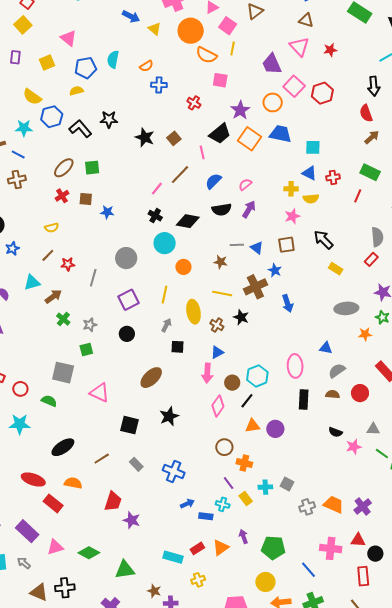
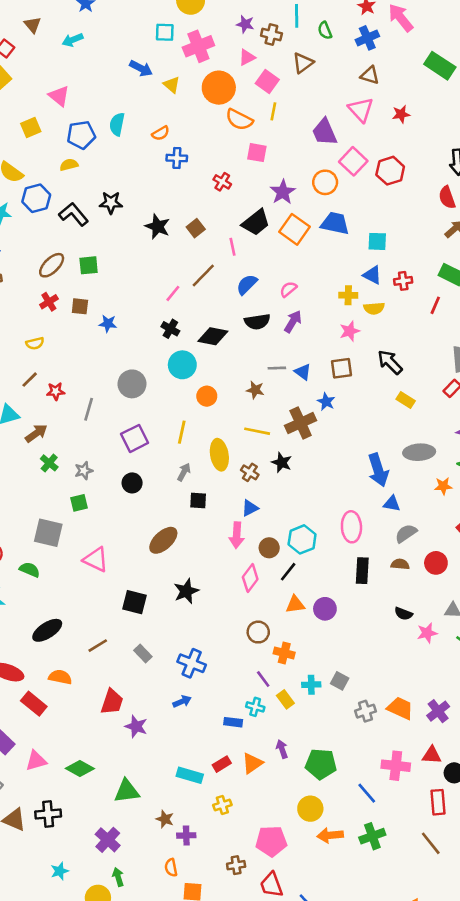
blue arrow: (287, 303) -> (378, 470), moved, size x1.4
blue arrow: (187, 504) -> (182, 701), moved

